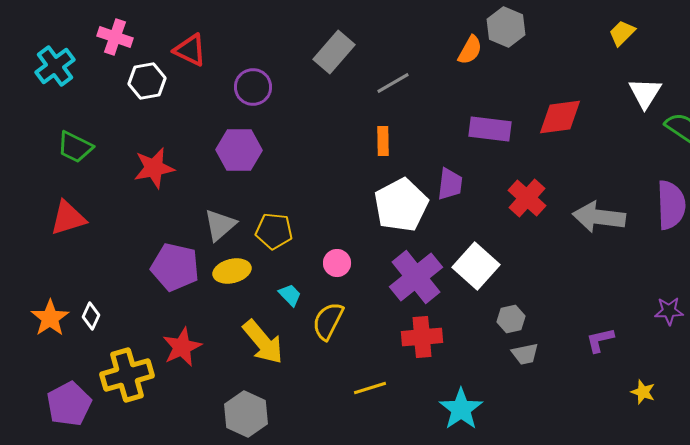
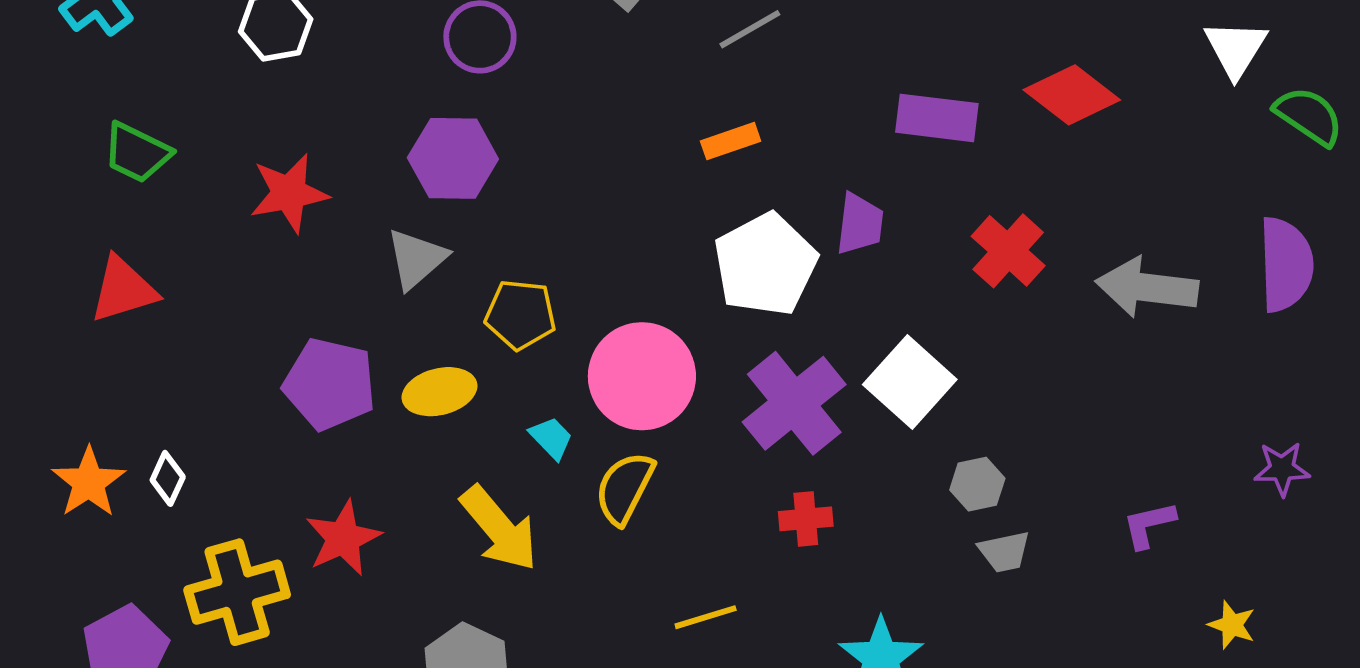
red diamond: (560, 117) -> (1072, 95), turned 45
orange rectangle: (383, 141) -> (731, 141), turned 72
gray triangle: (220, 225) -> (416, 259), moved
pink circle: (337, 263) -> (642, 376), size x2.0
red cross: (422, 337) -> (806, 519), size x0.7

